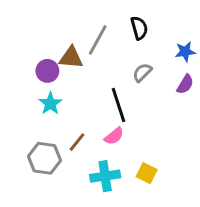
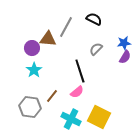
black semicircle: (139, 28) -> (94, 19), turned -49
blue star: (185, 52) -> (124, 43), moved
yellow square: (147, 173) -> (99, 117), size x1.6
cyan cross: (105, 176) -> (71, 119), turned 36

